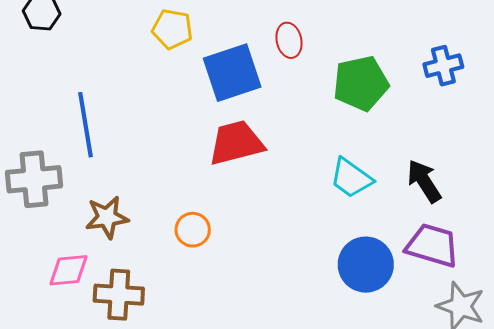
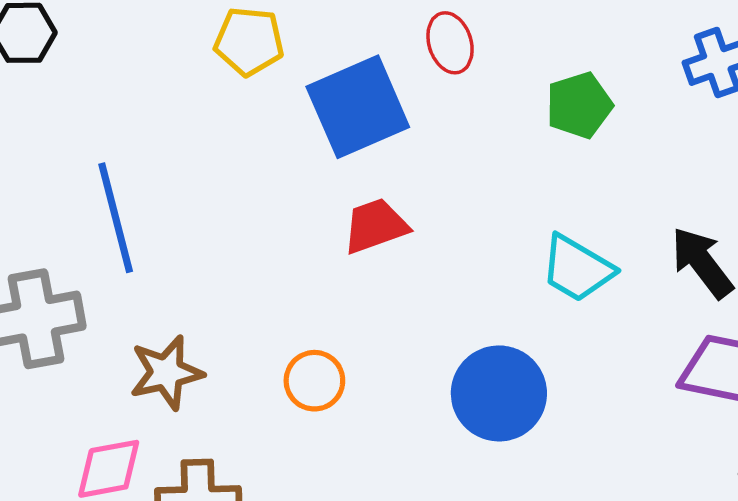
green pentagon: (361, 83) -> (579, 105), size x0.7
red trapezoid: (236, 143) -> (375, 226), size x0.7
blue circle: (366, 265) -> (499, 393), moved

